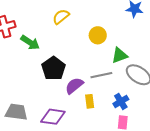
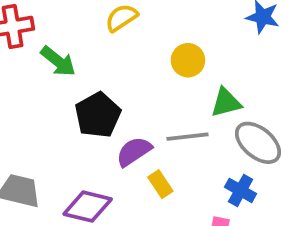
yellow rectangle: (90, 101) -> (160, 184), turned -32
blue cross: (121, 101) -> (241, 190), moved, turned -35

